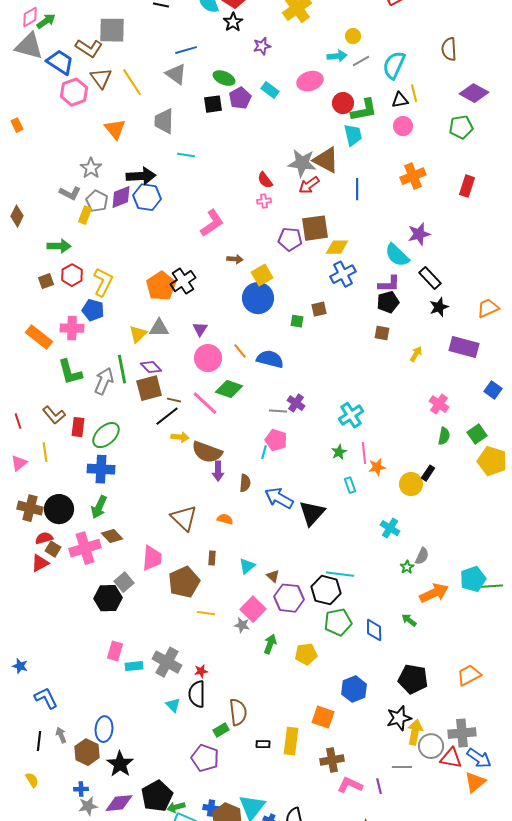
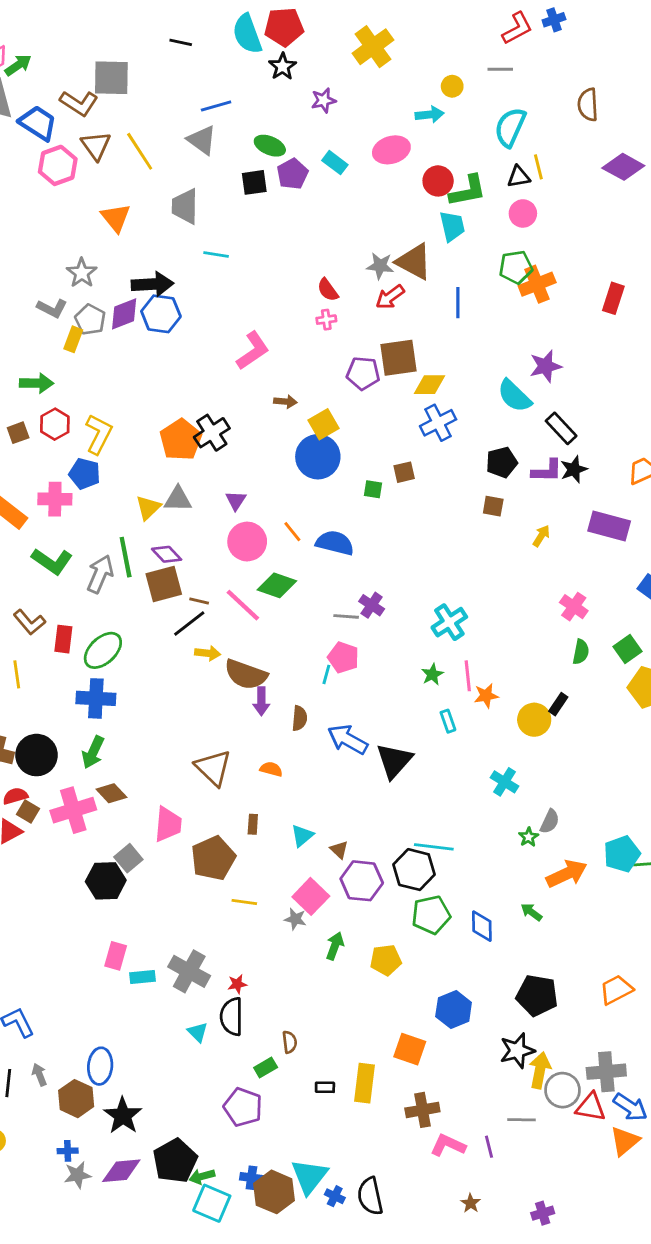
gray line: (361, 61) -> (500, 69), moved, turned 30
green pentagon: (461, 127) -> (516, 267), moved
gray star: (302, 163) -> (380, 266), size x0.7
purple L-shape: (389, 284) -> (547, 471), moved
green L-shape: (70, 372) -> (52, 561), turned -40
brown semicircle: (238, 712) -> (290, 1042), size x0.6

